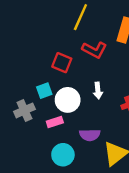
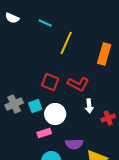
red L-shape: (94, 50) -> (78, 84), moved
white arrow: (98, 91) -> (89, 106), moved
gray cross: (24, 110) -> (14, 104), moved

